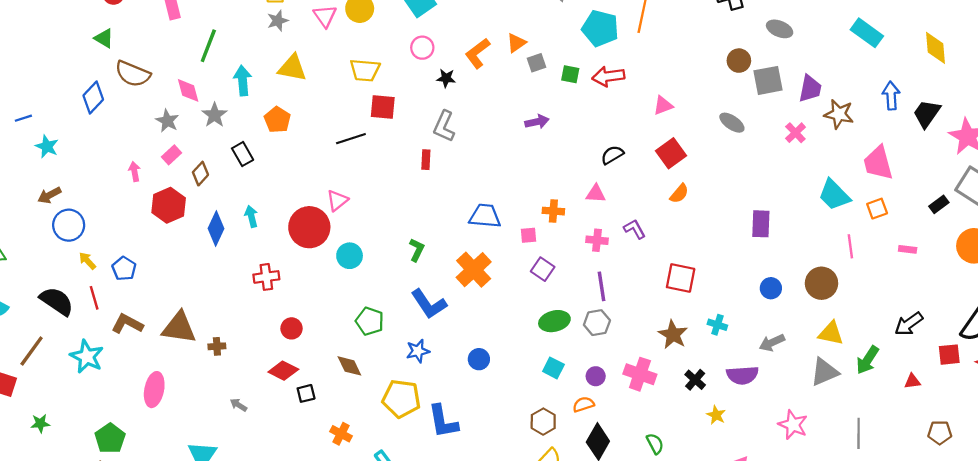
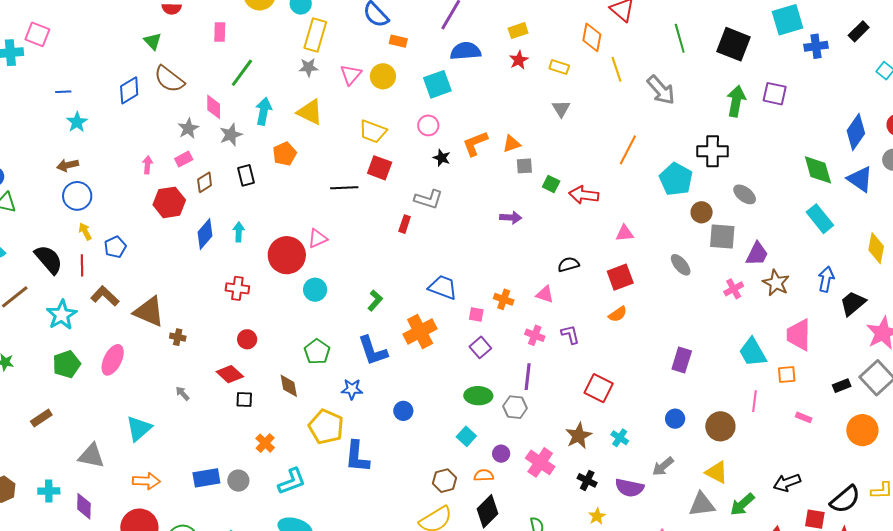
cyan pentagon: (600, 28) -> (676, 179), moved
gray L-shape: (444, 126) -> (428, 199), turned -112
gray arrow: (772, 343) -> (663, 466), turned -30
black cross: (695, 380) -> (587, 480), turned -30
green pentagon: (110, 438) -> (67, 364), moved

